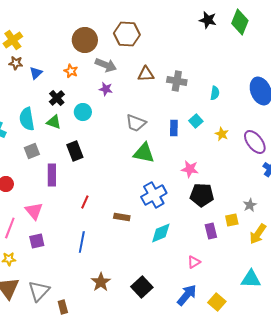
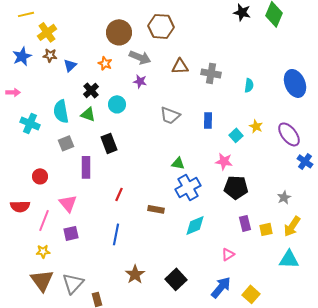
cyan square: (196, 121) -> (236, 135), moved
green triangle: (144, 153) -> (178, 163), moved, size x0.6
yellow square: (232, 220) -> (266, 229), moved
cyan triangle: (251, 279) -> (289, 259), moved

